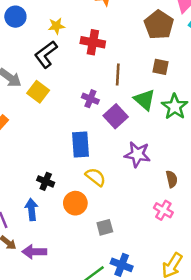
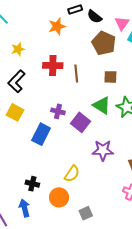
yellow star: (56, 26) -> (18, 49), moved
brown line: (118, 75) -> (76, 73), moved
blue rectangle: (80, 144) -> (41, 134), moved, turned 40
yellow semicircle: (95, 177) -> (72, 174), turned 96

